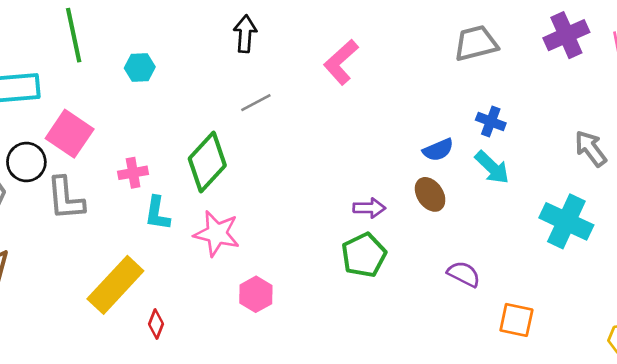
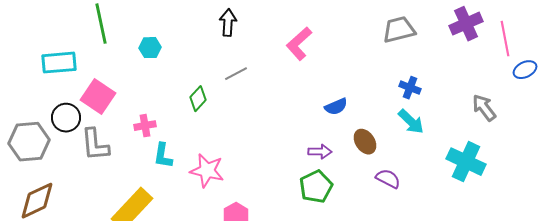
blue semicircle: (438, 150) -> (336, 107), moved
green diamond: (207, 162) -> (198, 99), moved, size x0.6
purple semicircle: (464, 274) -> (388, 179), moved

